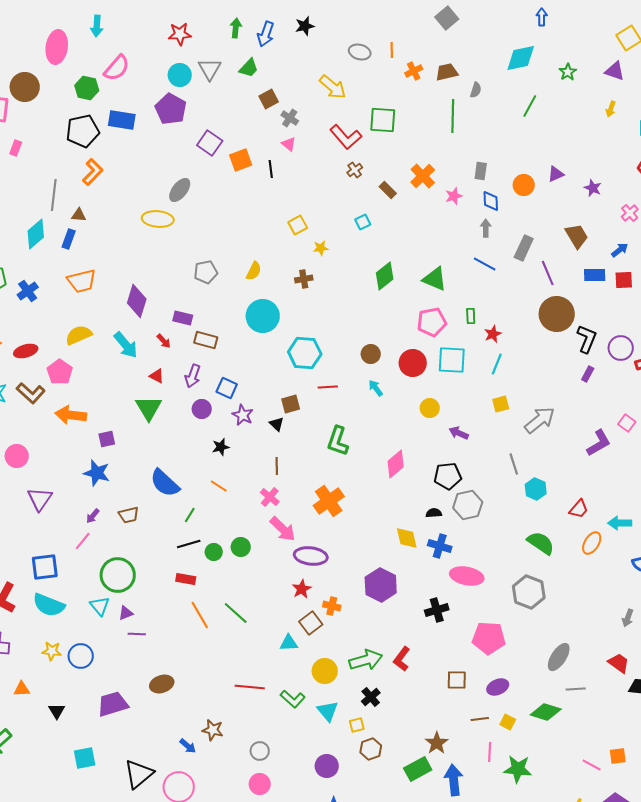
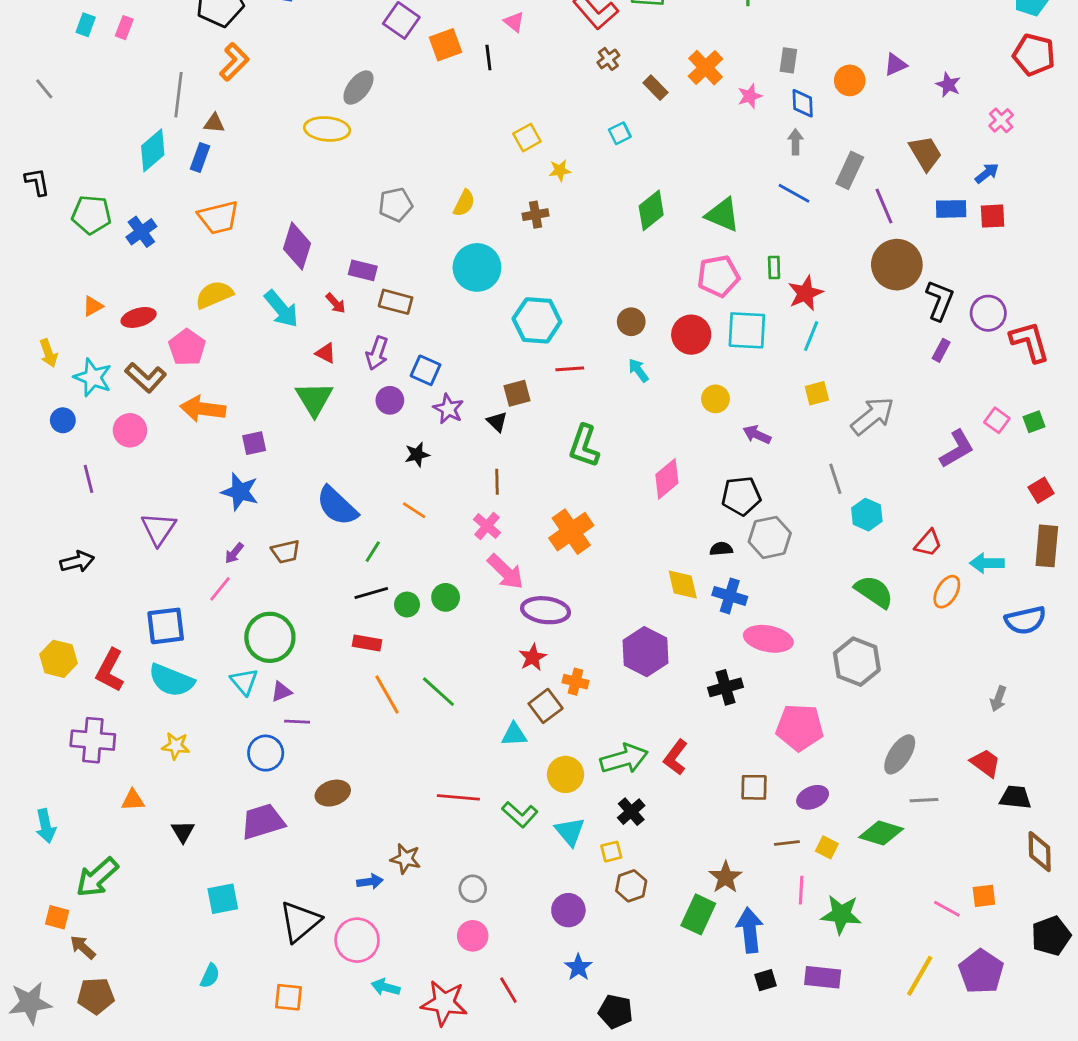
red star: (493, 334) -> (805, 293), size x1.4
pink circle: (17, 456) -> (130, 430), moved
blue circle: (81, 656) -> (266, 753), moved
blue arrow: (188, 746) -> (370, 882), turned -48
green rectangle: (418, 769) -> (698, 914), turned -36

